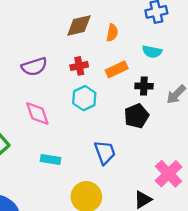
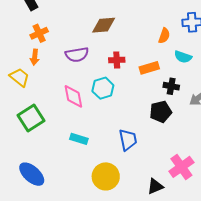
brown diamond: (79, 26) -> (104, 25), moved
orange semicircle: (112, 33) -> (164, 36), moved
cyan hexagon: (84, 98) -> (103, 88), moved

